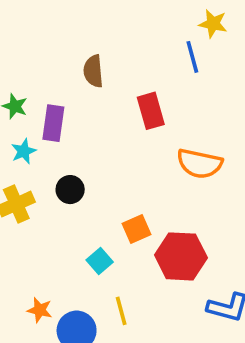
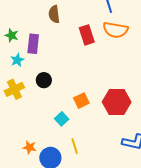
orange semicircle: (200, 164) -> (115, 30), moved
red hexagon: (181, 256) -> (117, 102), moved

